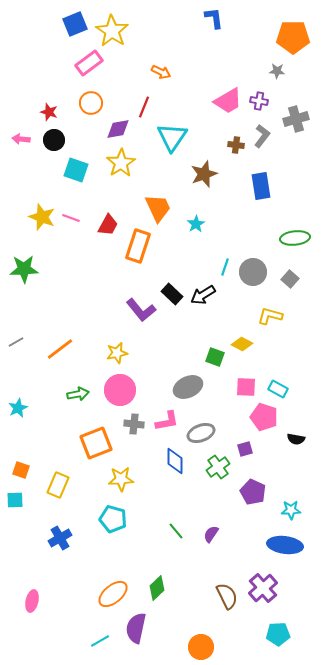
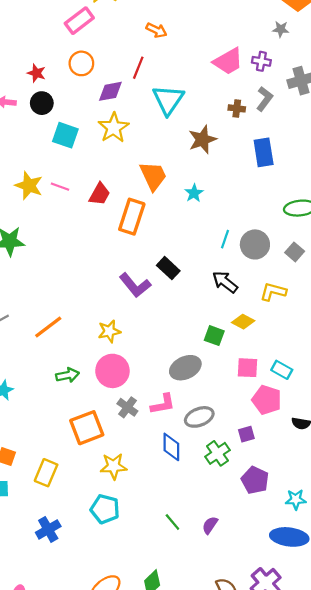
black arrow: (203, 295) -> (225, 282), moved, turned 70
gray cross: (134, 424) -> (127, 407), turned 30

